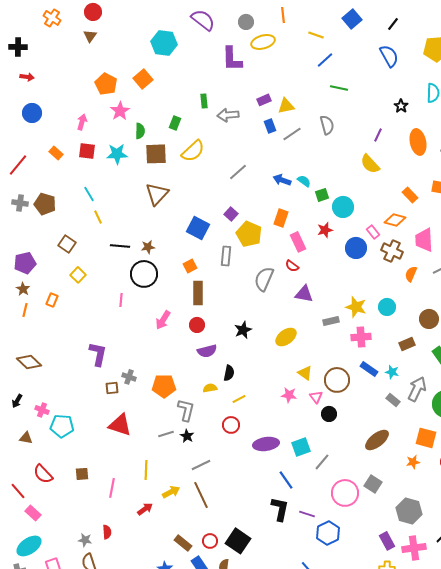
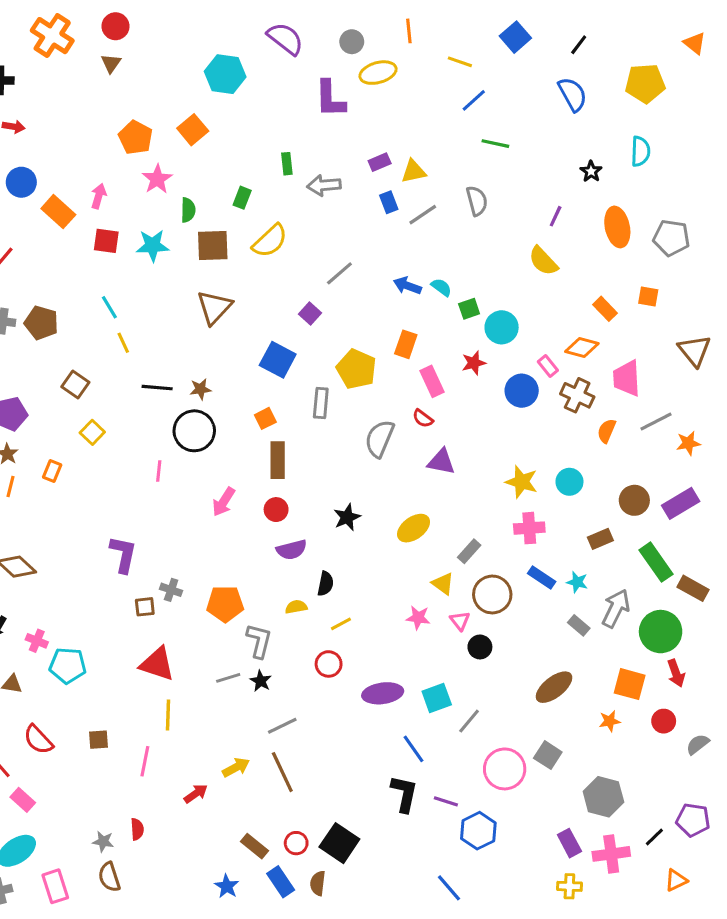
orange cross: (52, 18) -> (52, 36), size x1.5
orange rectangle: (56, 153) -> (58, 212), moved, size x1.5
purple square: (231, 214) -> (310, 313), moved
gray rectangle: (331, 321) -> (469, 551), moved, turned -35
yellow line: (146, 470) -> (168, 715), moved

